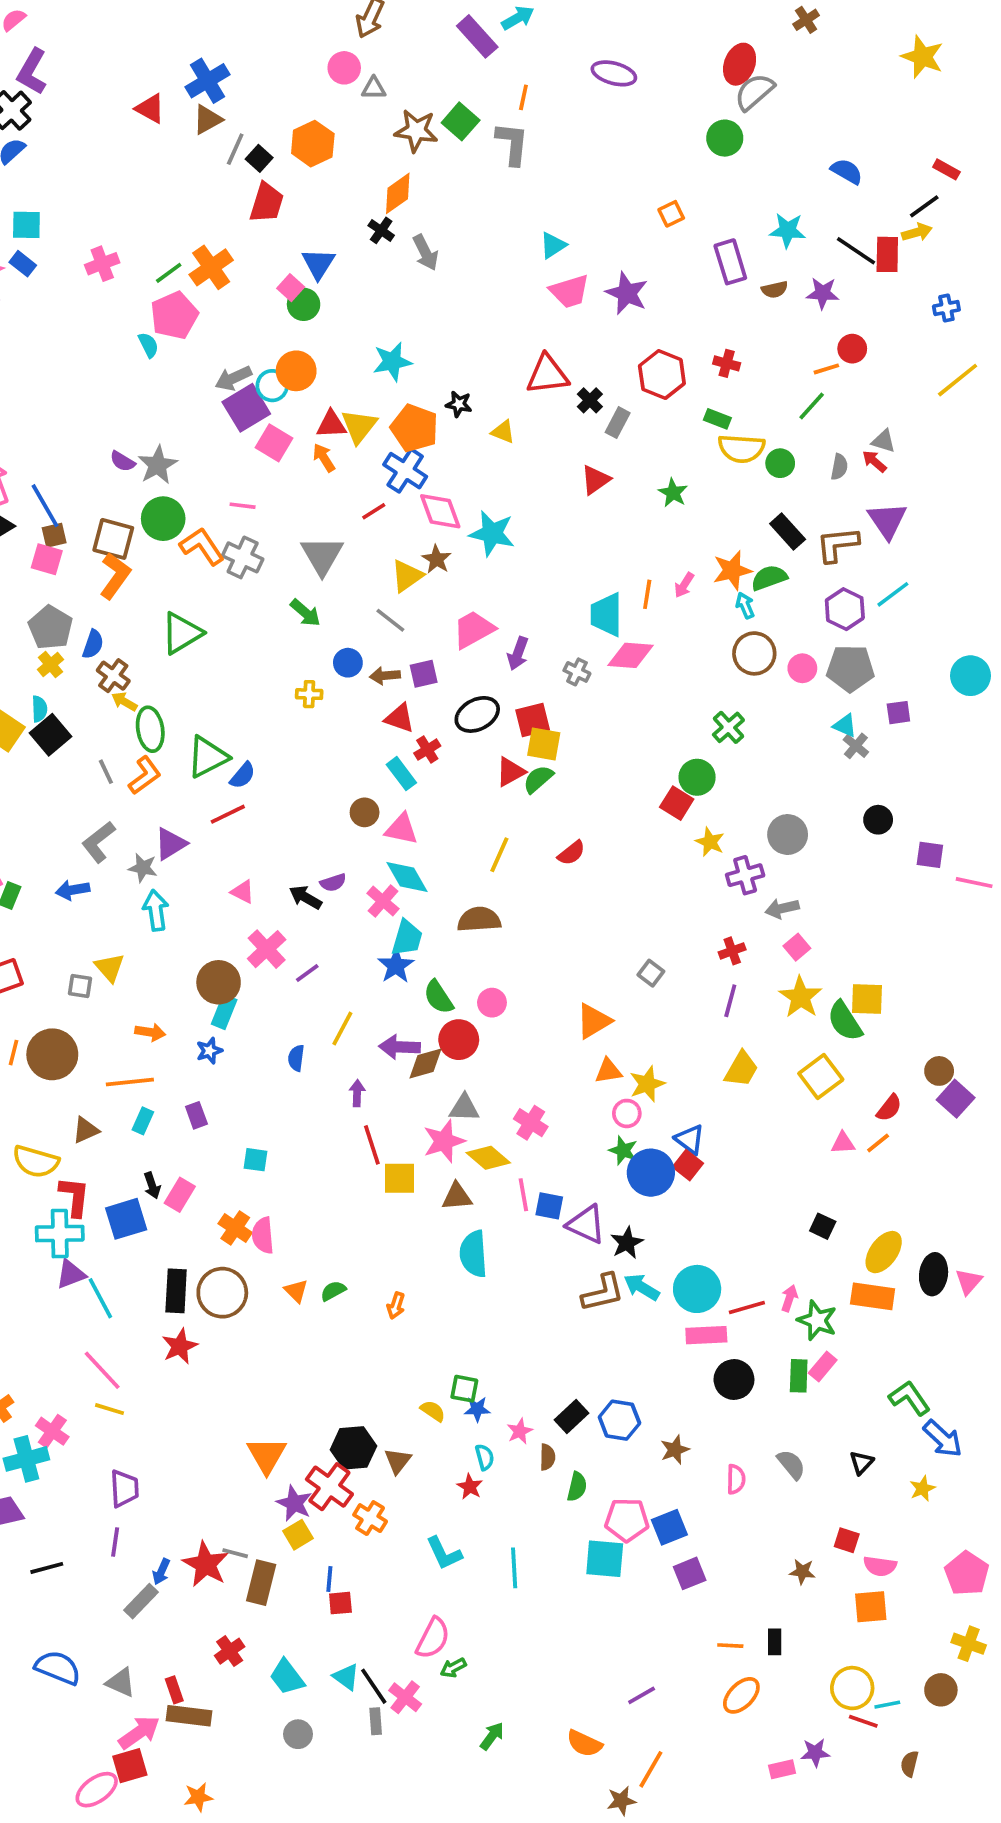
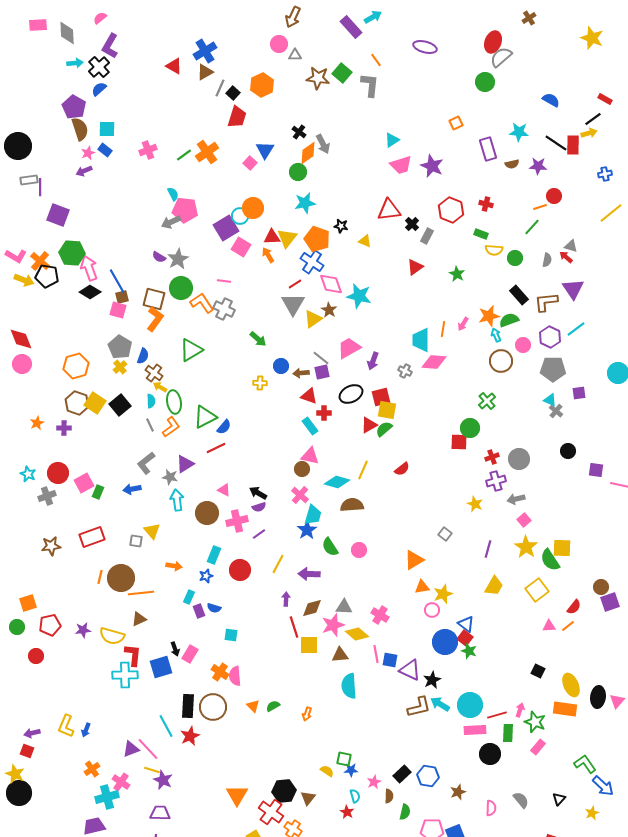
orange line: (523, 97) -> (376, 60), turned -48
orange diamond: (398, 193) -> (308, 153), moved
green circle: (304, 304) -> (298, 172), moved
pink pentagon: (174, 315) -> (185, 210), moved, turned 30
gray arrow: (233, 378) -> (171, 222), moved
yellow semicircle: (741, 448) -> (494, 250), size x0.7
gray triangle: (322, 556) -> (293, 304), moved
gray line: (390, 620) -> (321, 358), moved
pink circle: (802, 668) -> (523, 345), moved
cyan semicircle: (39, 709) -> (151, 401), moved
red cross: (427, 750) -> (324, 413), turned 32
red square: (677, 803) -> (459, 442), turned -30
brown circle: (365, 812) -> (302, 469), moved
yellow star: (710, 842) -> (475, 504), moved
cyan diamond: (407, 877) -> (337, 482), moved, turned -45
purple semicircle: (333, 883) -> (259, 507), moved
pink cross: (267, 949) -> (237, 521), turned 30
red cross: (732, 951) -> (492, 457), moved
brown circle: (219, 982) -> (207, 513), moved
red circle: (459, 1040) -> (240, 570), moved
blue semicircle: (296, 1058) -> (214, 608), moved, turned -80
brown diamond: (425, 1064) -> (312, 608), moved
orange line: (130, 1082) -> (141, 593), moved
purple square: (956, 1099) -> (610, 602), turned 30
cyan rectangle: (143, 1121) -> (189, 597), moved
green star: (623, 1150) -> (469, 651), moved
yellow ellipse: (884, 1252) -> (571, 685), turned -60
purple triangle: (71, 1274) -> (131, 749), moved
cyan line: (100, 1298) -> (166, 726), moved
green rectangle: (799, 1376) -> (508, 733), moved
purple trapezoid: (124, 1488) -> (160, 813), turned -85
purple star: (294, 1503) -> (163, 780), moved

